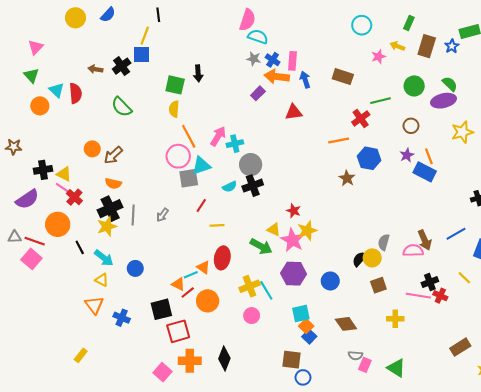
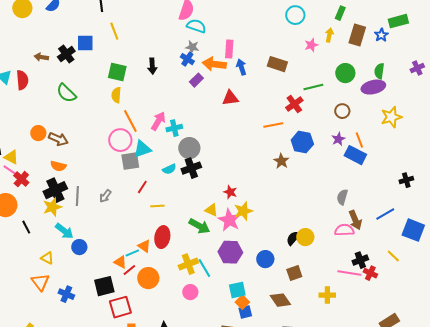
yellow line: (145, 36) -> (114, 31), moved, turned -42
yellow arrow: (397, 46) -> (329, 35), turned 80
blue cross: (273, 60) -> (187, 59), moved
black arrow: (198, 73) -> (152, 66), moved
green semicircle: (450, 84) -> (379, 71), turned -126
brown arrow: (113, 155) -> (58, 139), turned -114
gray semicircle: (384, 242) -> (342, 197), moved
cyan arrow: (104, 258) -> (64, 231), moved
brown square: (378, 285) -> (294, 273), moved
blue square: (309, 337) -> (245, 312), turned 32

